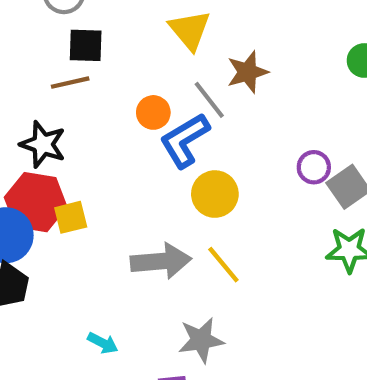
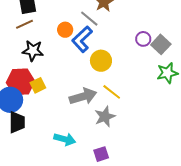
black star: (43, 144) -> (33, 51), moved
gray star: (201, 340) -> (105, 117), moved
cyan arrow: (103, 343) -> (65, 139), size x1.5

